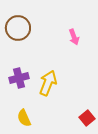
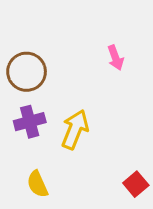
brown circle: (18, 28) -> (27, 72), moved

